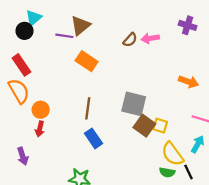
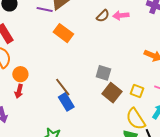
gray square: (134, 104) -> (103, 73), size x0.7
brown line: (88, 108) -> (63, 87), moved, turned -48
yellow square: (160, 126) -> (137, 91), moved

